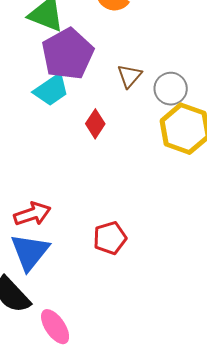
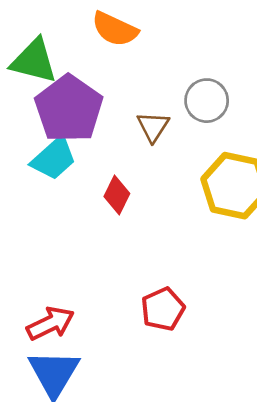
gray circle: (171, 89) -> (207, 101), moved
red pentagon: (110, 238) -> (163, 309), moved

